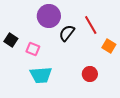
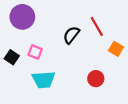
purple circle: (49, 16) -> (22, 17), moved
black square: (11, 40) -> (12, 57), moved

